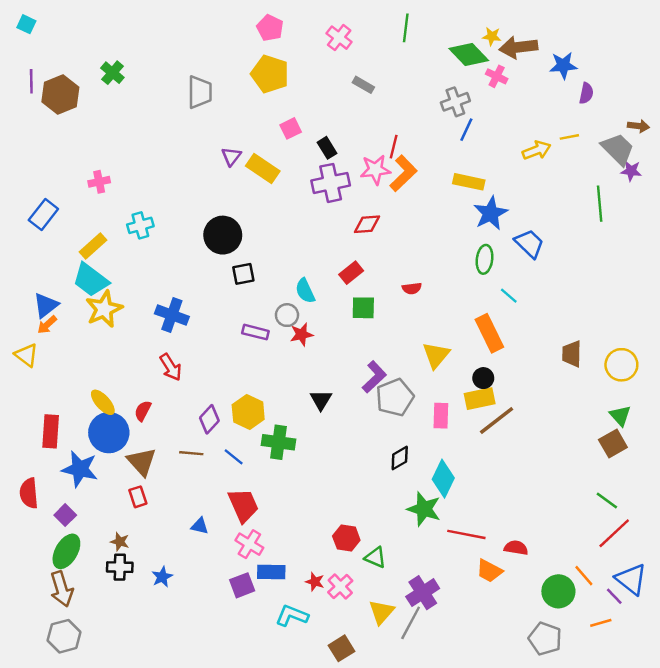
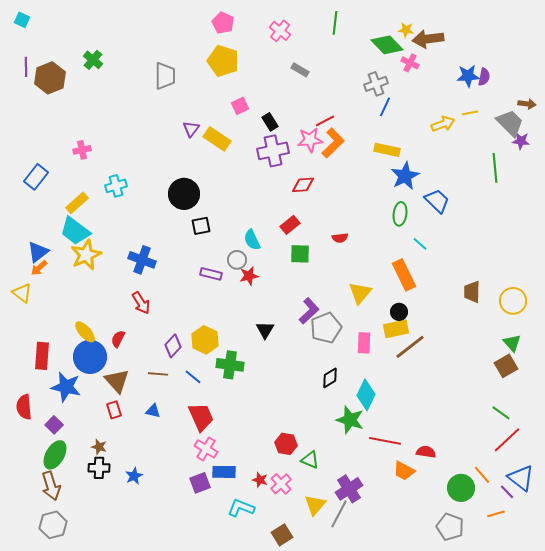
blue star: (563, 65) -> (468, 76), moved
red line: (394, 147) -> (325, 121), turned 48
blue triangle: (200, 526) -> (153, 411), moved

